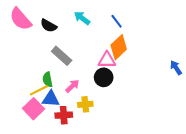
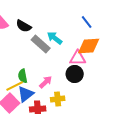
cyan arrow: (82, 18) -> (55, 38), moved
orange diamond: (119, 47) -> (89, 46), turned 40
gray rectangle: (62, 56) -> (41, 44), moved
blue triangle: (51, 99) -> (26, 94), turned -42

